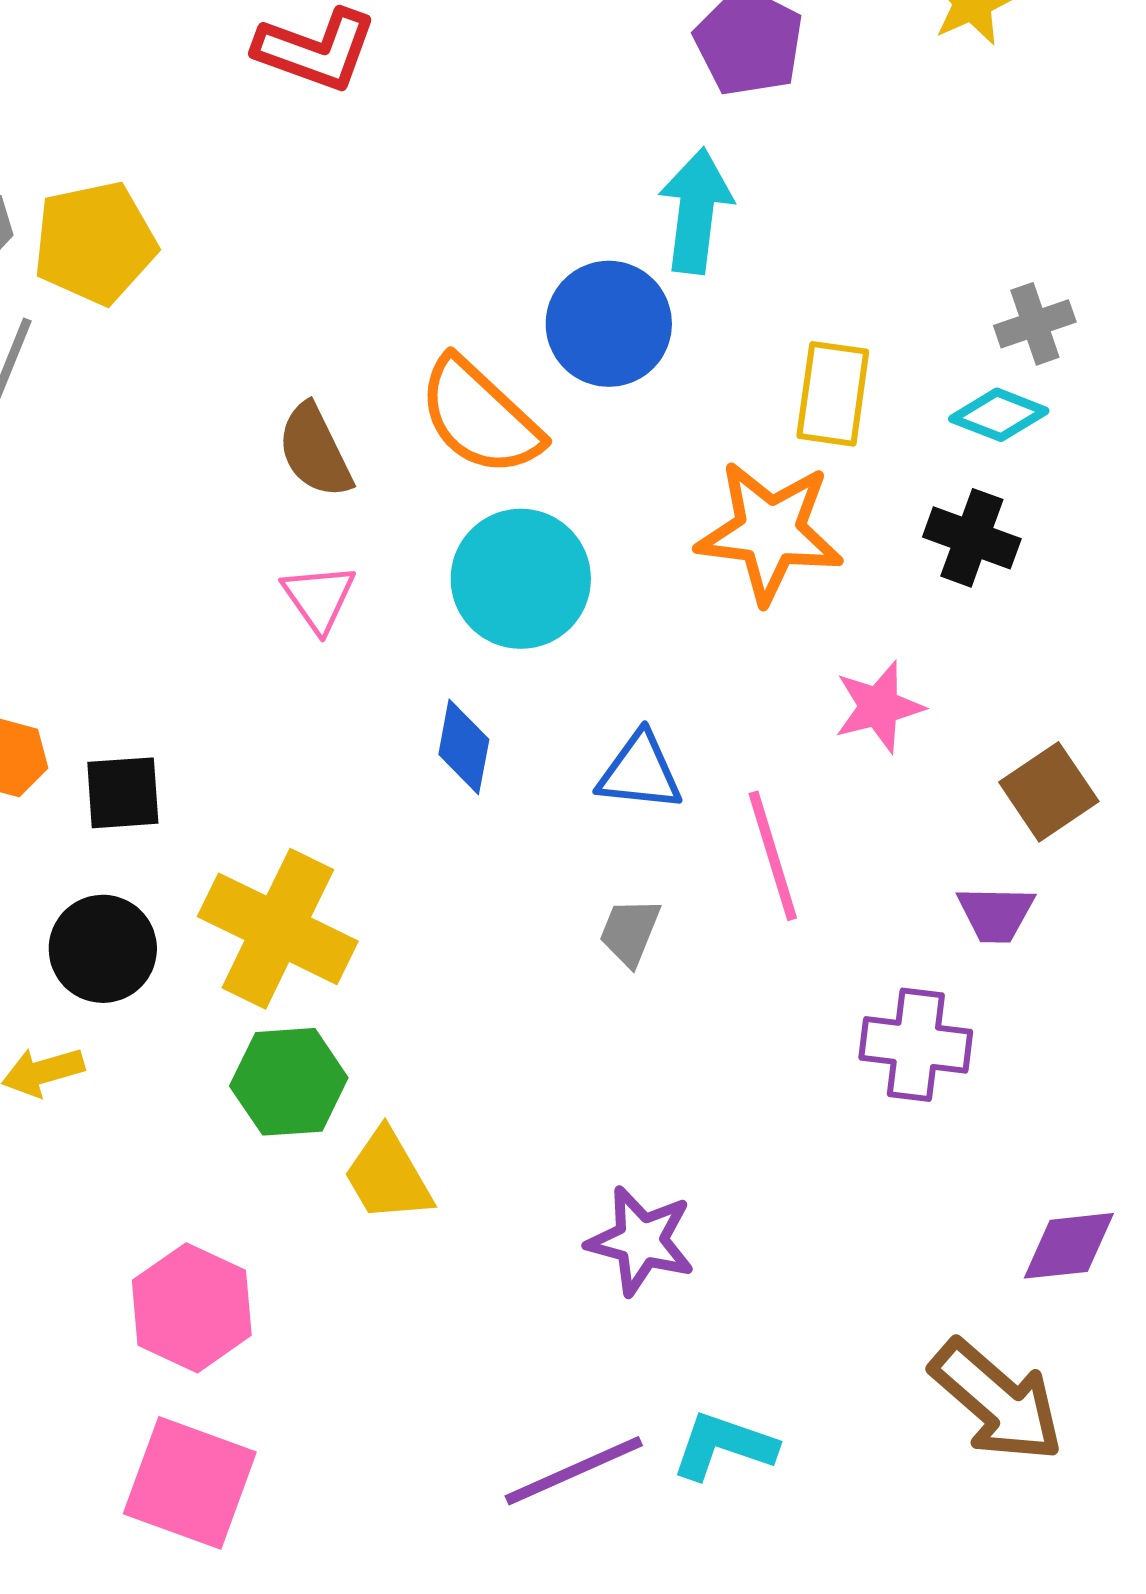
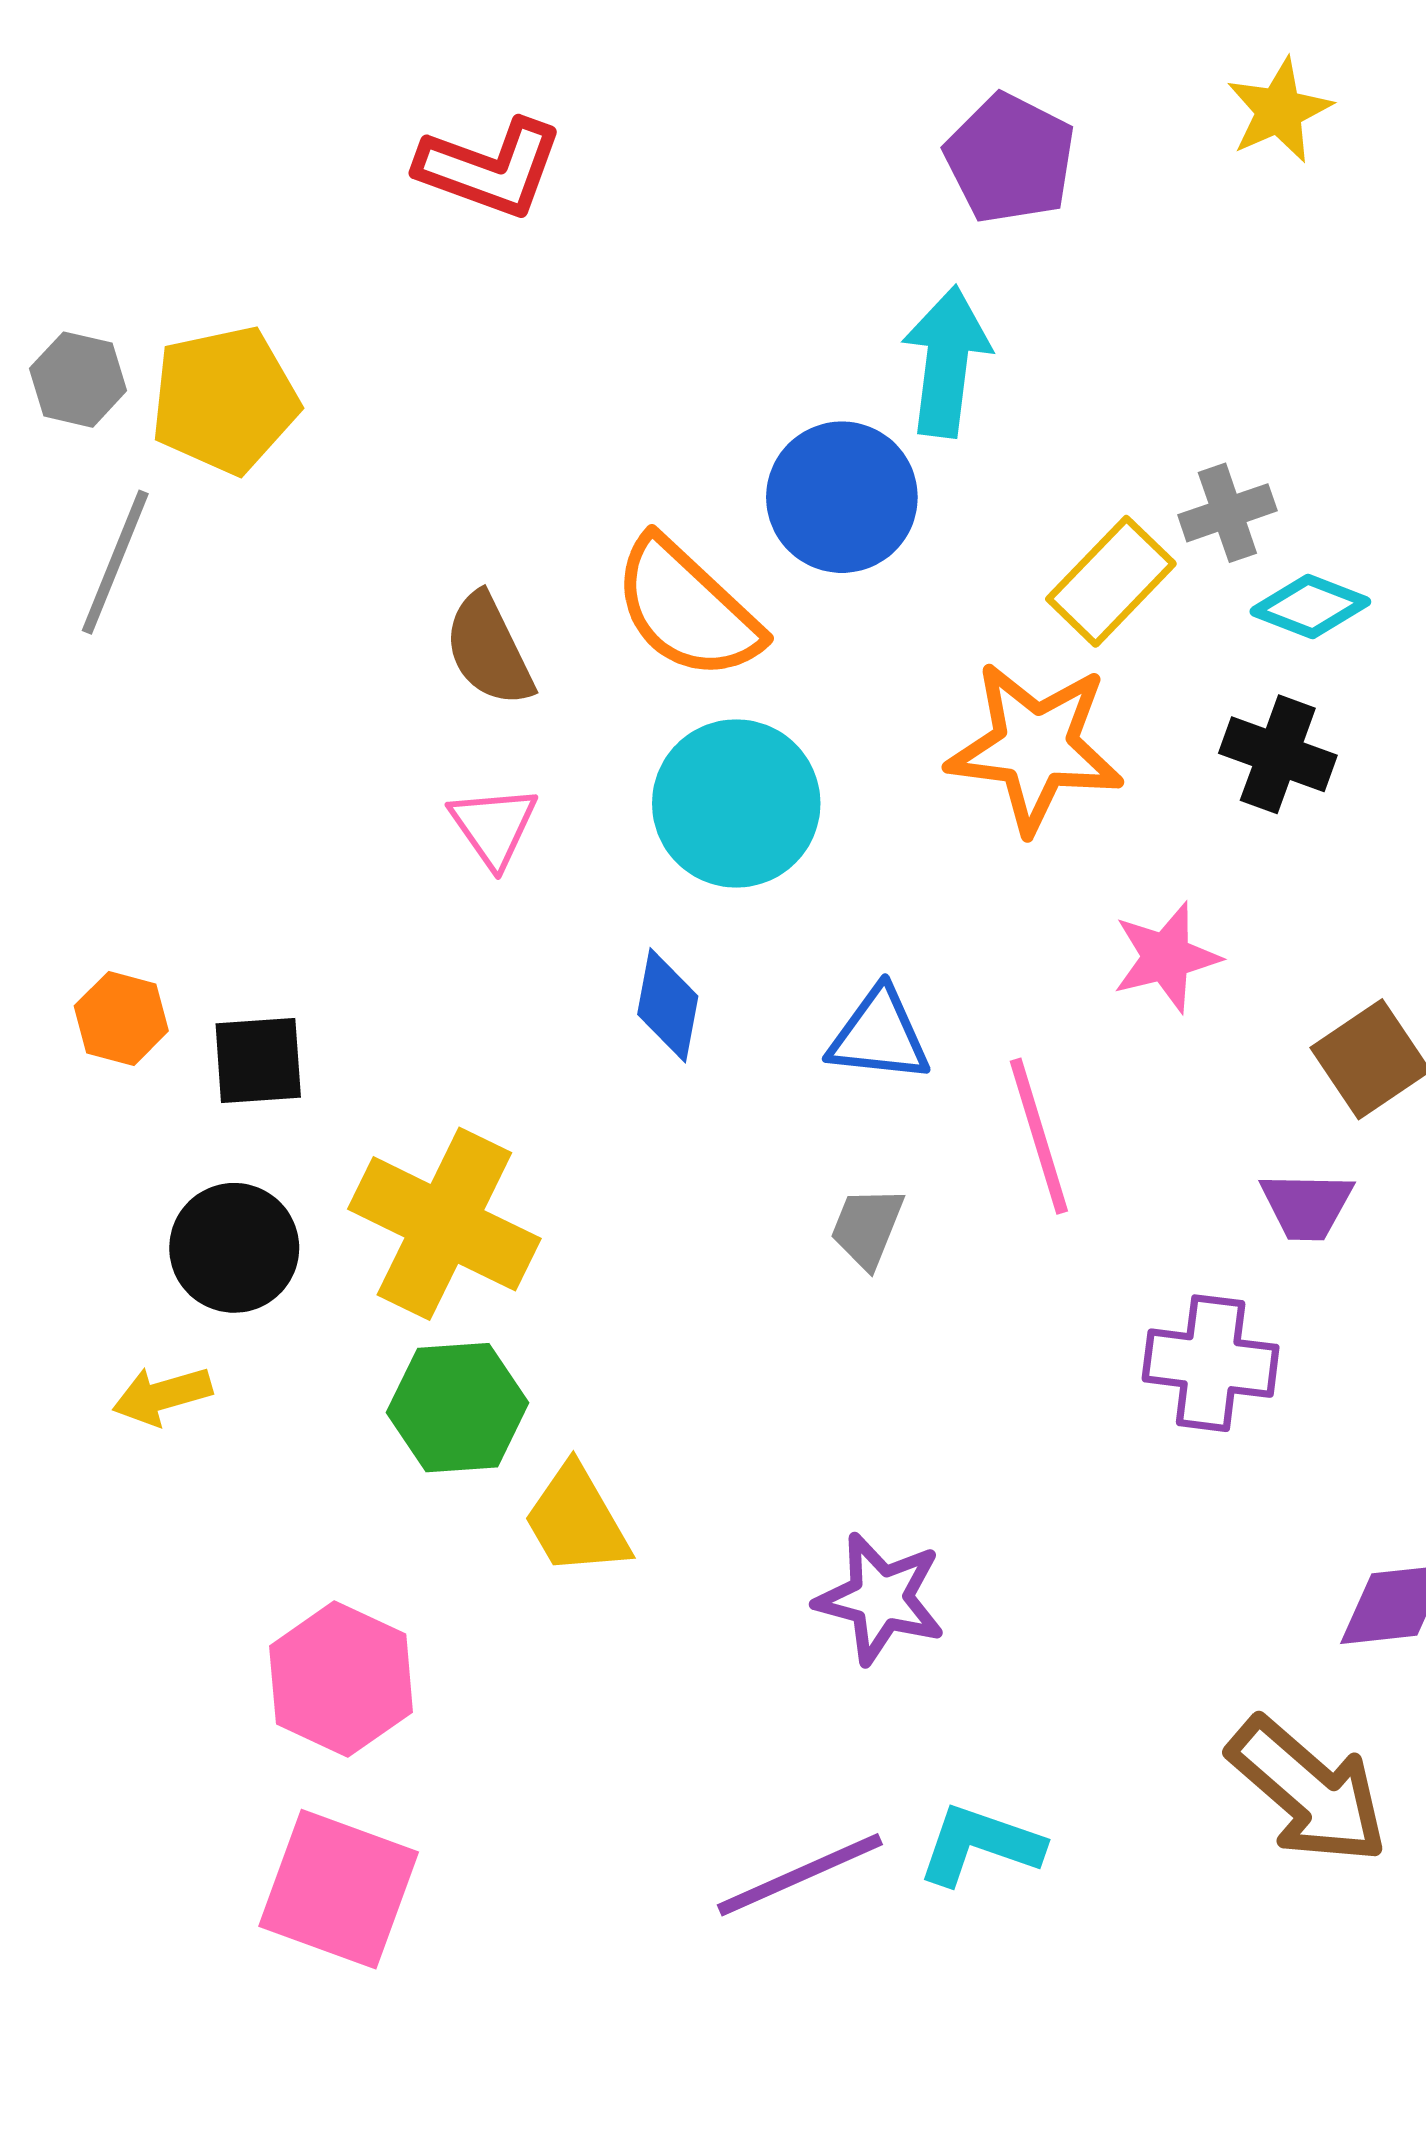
gray cross: (1035, 324) -> (1227, 513), moved
yellow rectangle: (833, 394) -> (1111, 581), turned 36

